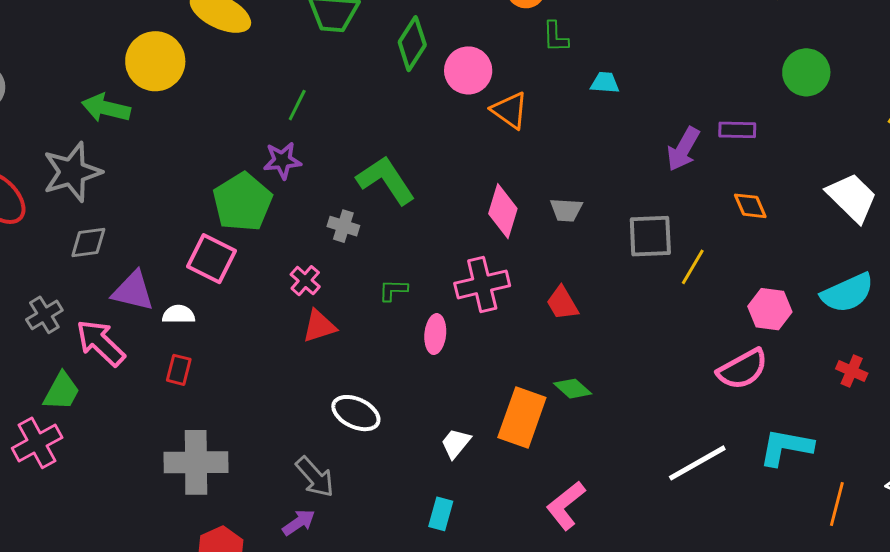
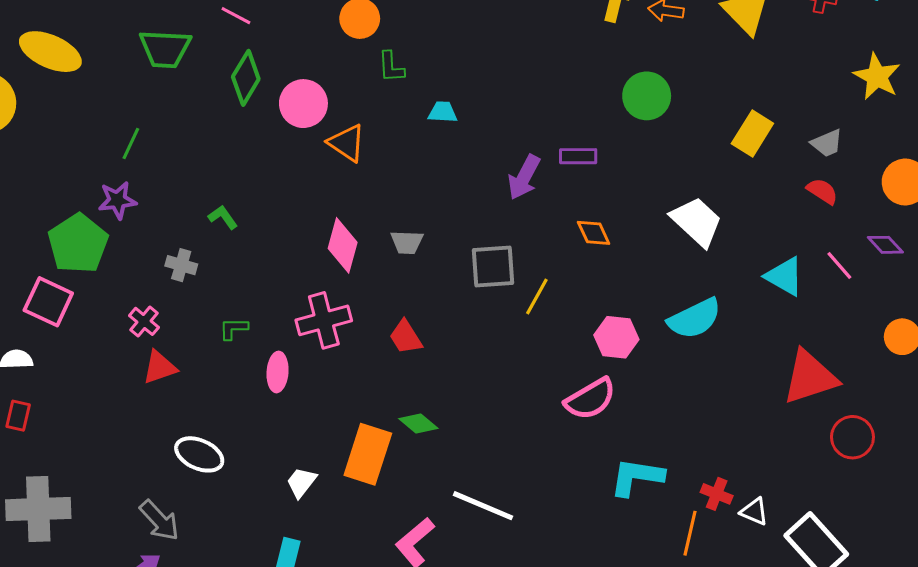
green L-shape: (386, 180) -> (223, 217), size x0.5
red cross: (852, 371) -> (717, 494), moved
white line: (697, 463) -> (483, 506), moved, turned 54

